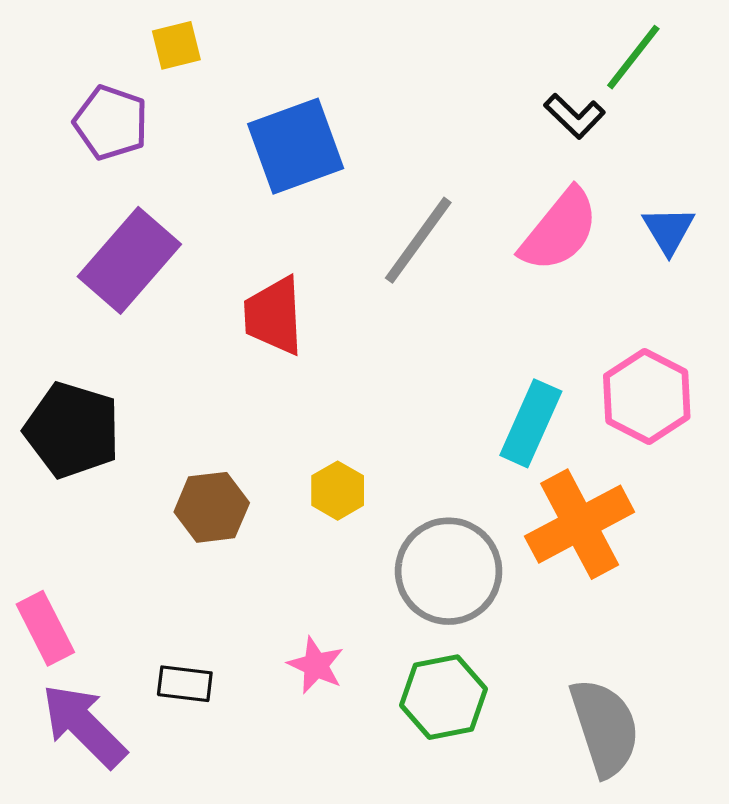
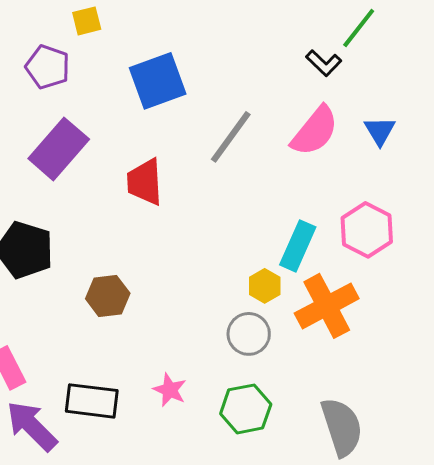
yellow hexagon: (338, 491) -> (265, 286), moved
gray circle: (449, 571) -> (249, 334), size x0.7
black rectangle: (185, 684) -> (92, 401), size x1.6

